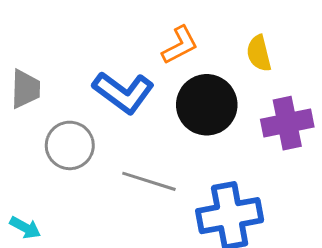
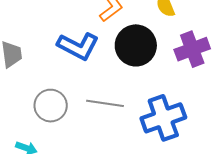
gray circle: (70, 145) -> (51, 106), moved

